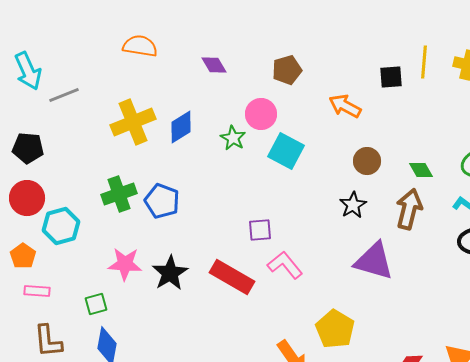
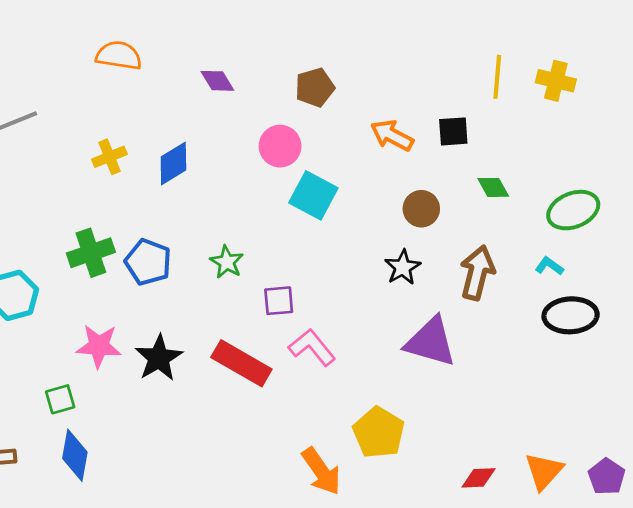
black square: (391, 77) -> (453, 131), moved
yellow cross: (133, 122) -> (109, 157), size x0.6
green star: (233, 138) -> (227, 262), moved
green diamond: (421, 170) -> (493, 187), moved

